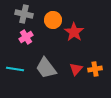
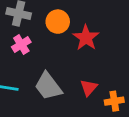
orange cross: (95, 69) -> (114, 101), moved

